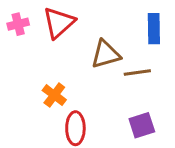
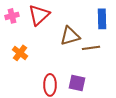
orange cross: (54, 95) -> (20, 53), moved
purple square: (142, 125) -> (77, 83), moved, turned 30

